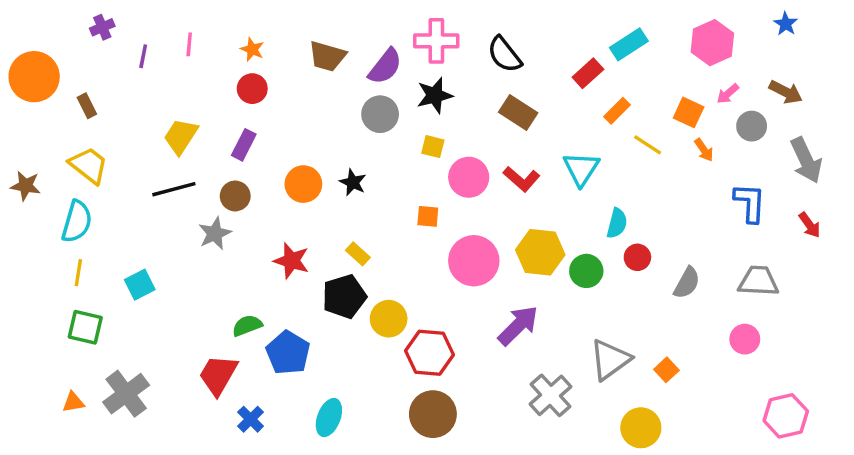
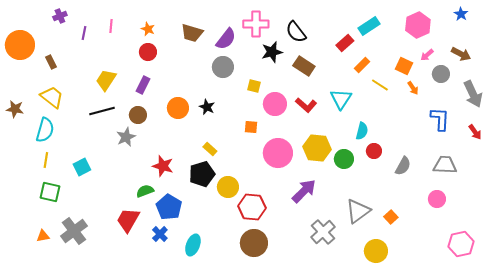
black star: (435, 95) -> (272, 52), moved
red star: (291, 261) -> (163, 166), moved
blue cross: (251, 419) -> (160, 234), moved

